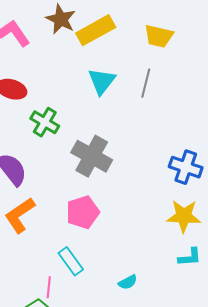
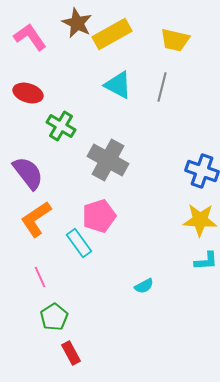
cyan triangle: (102, 81) -> (118, 85), turned -40
cyan rectangle: (71, 261) -> (79, 243), moved
pink line: (49, 287) -> (40, 277), moved, turned -30

